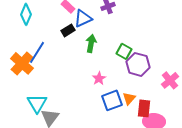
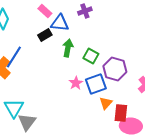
blue triangle: (83, 18) -> (60, 23), turned 30
green square: (124, 51) -> (91, 56), moved
blue square: (112, 100) -> (96, 84), moved

